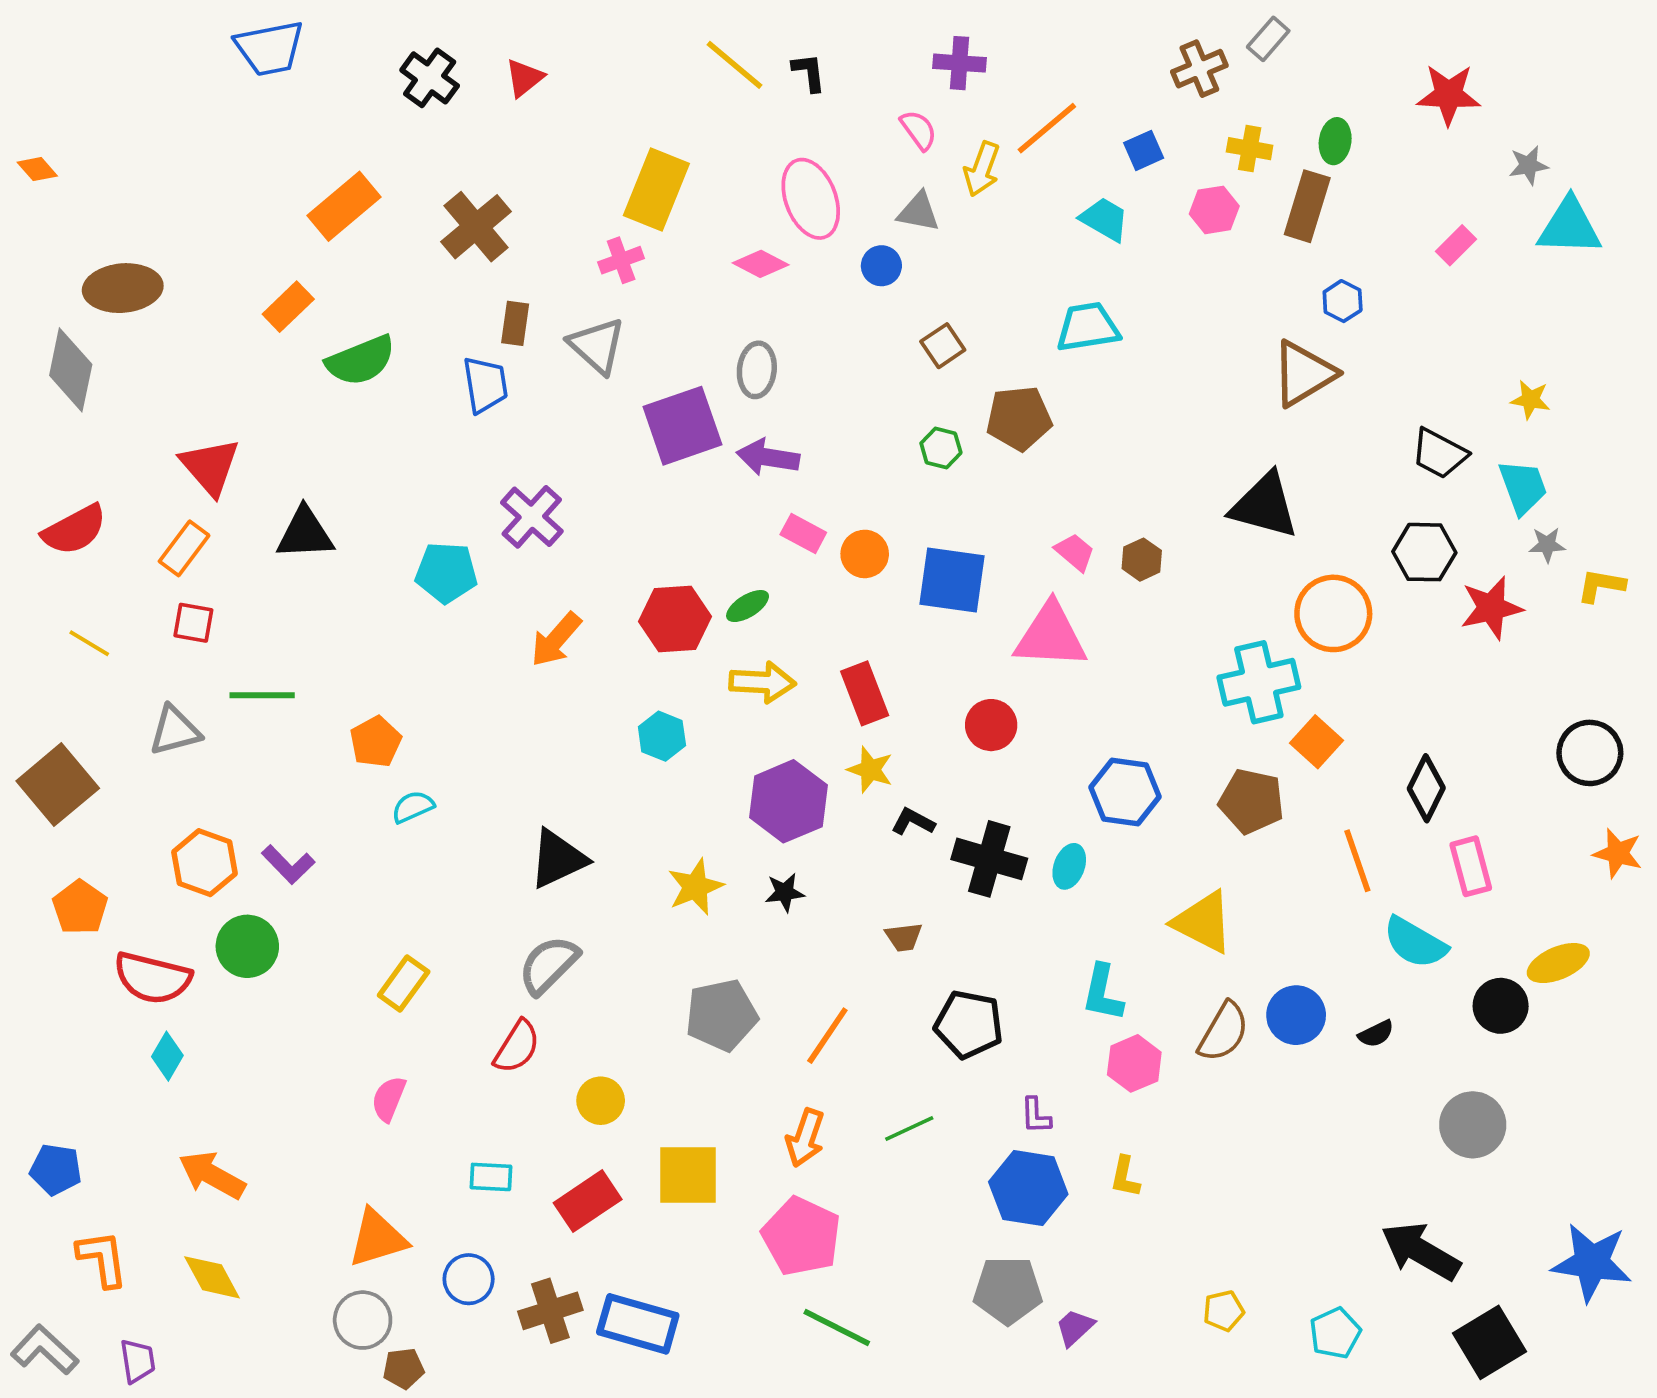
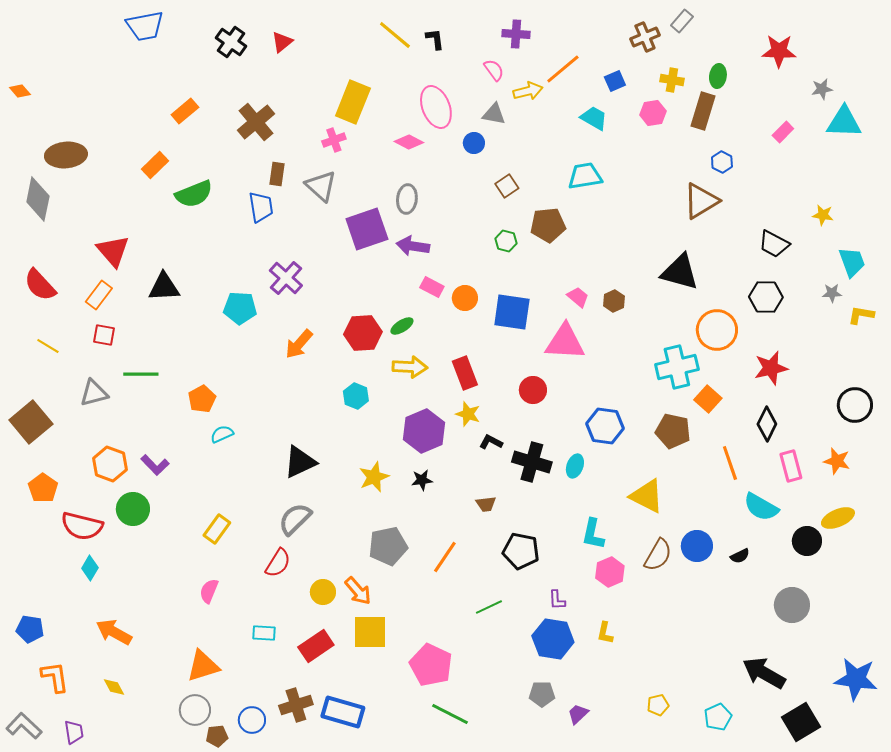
yellow arrow: (982, 169) -> (528, 91), turned -124
orange rectangle: (344, 206) -> (185, 111), size x0.7
cyan trapezoid: (1523, 487) -> (852, 262), moved
red semicircle: (74, 530) -> (40, 285), turned 75
red star: (1491, 608) -> (771, 368), moved
orange star: (1618, 853) -> (837, 461), moved
orange arrow: (805, 1138) -> (358, 591), moved, turned -60
yellow diamond: (212, 1277) -> (114, 687), size x0.7
blue circle: (469, 1279) -> (252, 720), moved
gray pentagon: (1008, 1290) -> (542, 694), size x0.7

